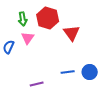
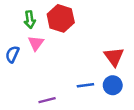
red triangle: (72, 33) -> (114, 57), moved

